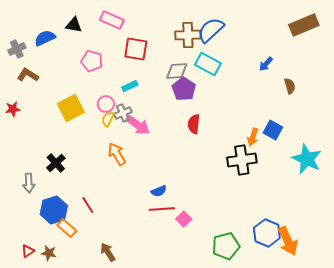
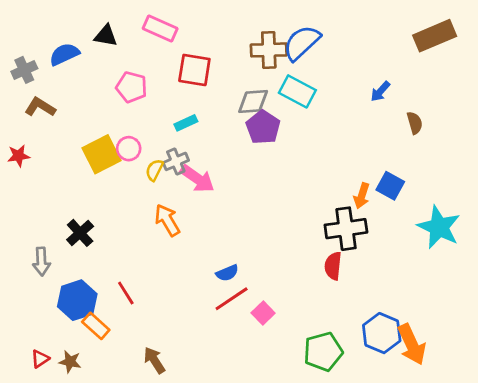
pink circle: (106, 104) -> (129, 149), moved
red semicircle: (194, 124) -> (333, 266), moved
red line: (162, 209) -> (232, 299), turned -30

